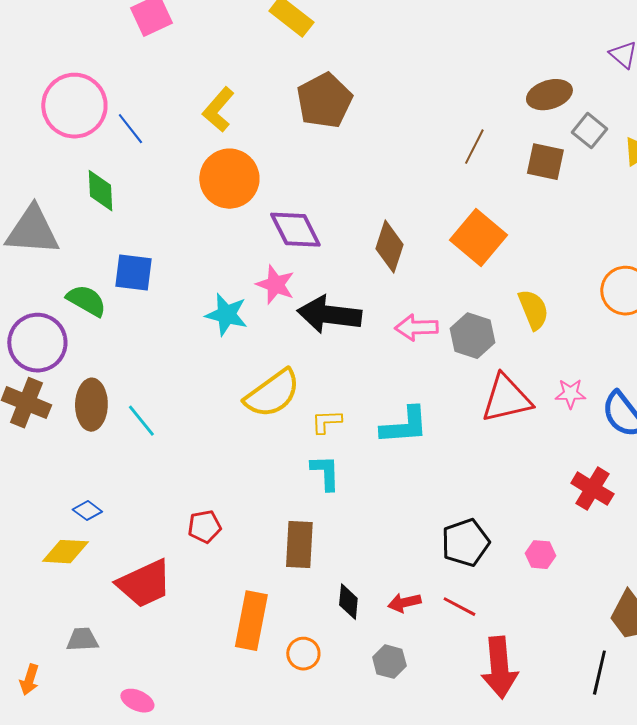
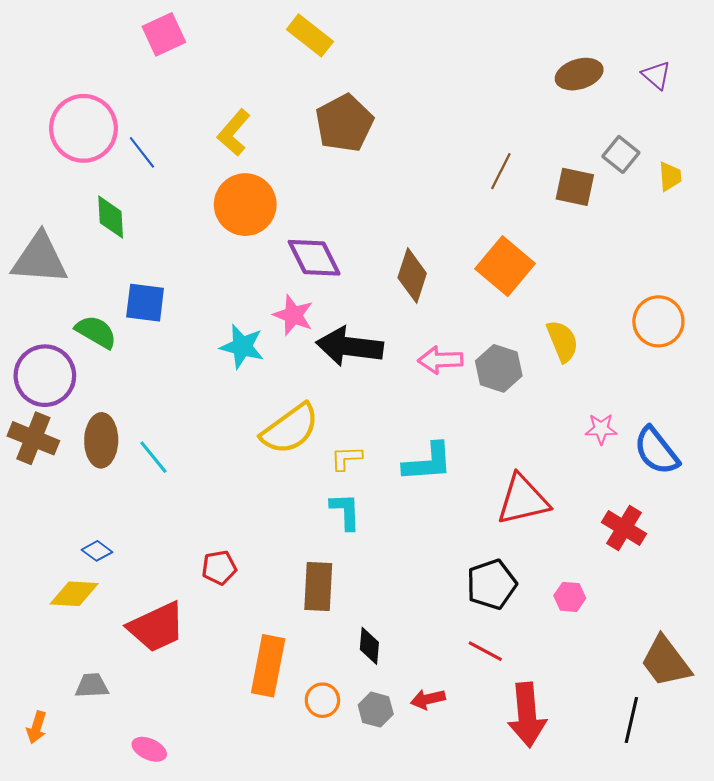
brown ellipse: (549, 95) -> (579, 74), moved
red triangle: (506, 399) -> (523, 500), moved
red arrow: (404, 603) -> (428, 699), moved
gray hexagon: (389, 662) -> (376, 710), moved

